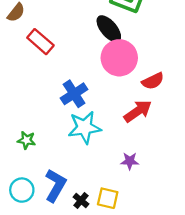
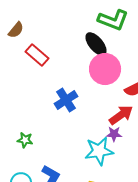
cyan star: (84, 127) -> (99, 151), moved
purple star: (130, 161) -> (114, 134), moved

